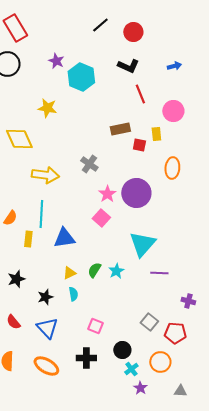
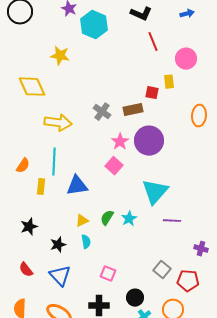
brown rectangle: (120, 129) -> (133, 110), moved
orange ellipse: (172, 168) -> (199, 116), moved

